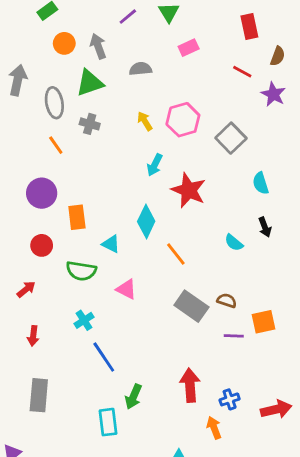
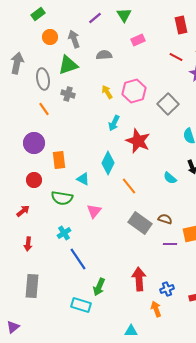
pink triangle: (126, 289) -> (94, 211), turned 42
cyan rectangle: (108, 422) -> (81, 305), turned -66

